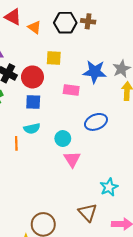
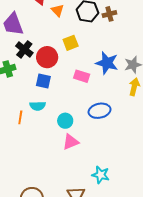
brown cross: (88, 21) -> (109, 14), turned -32
yellow square: (54, 58) -> (71, 43), turned -35
pink triangle: (72, 159) -> (71, 142), turned 30
cyan star: (109, 187) -> (101, 175), turned 30

